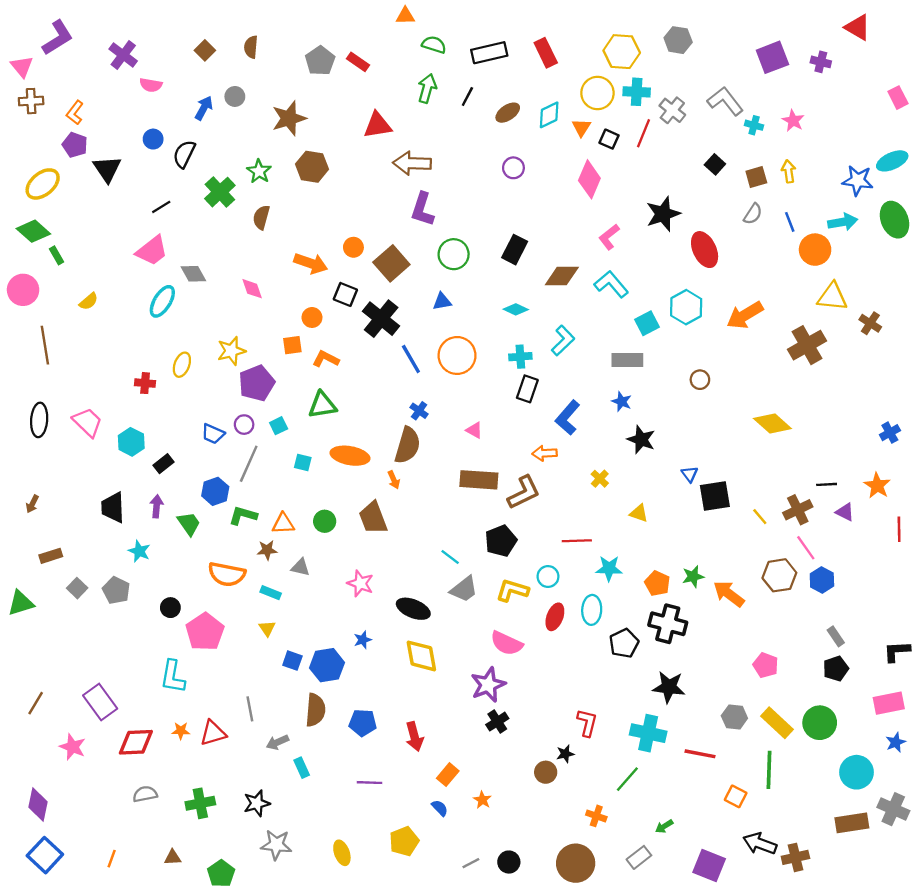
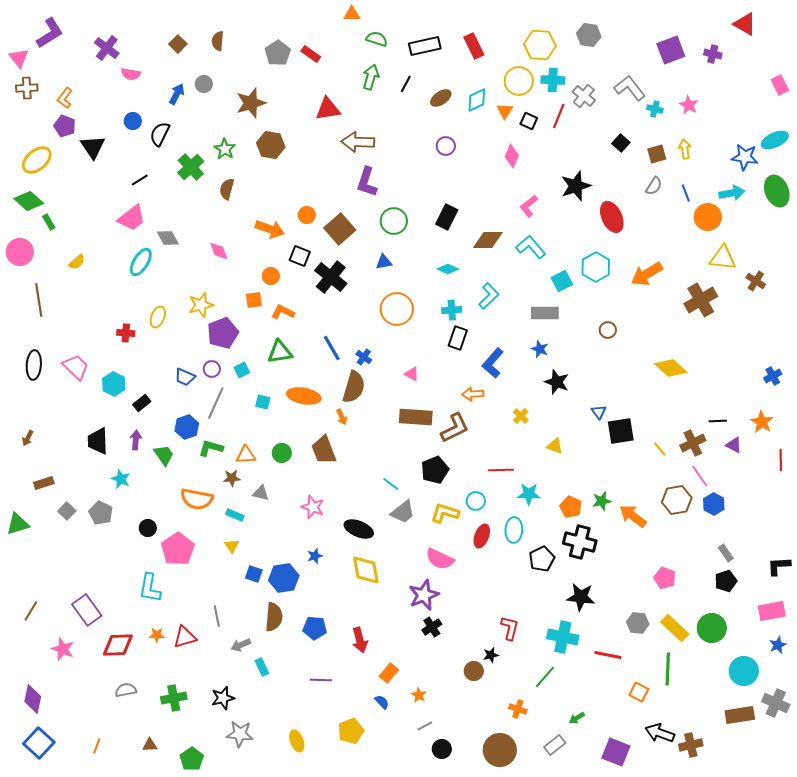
pink diamond: (589, 179) -> (512, 156), size x0.7
blue line: (411, 359) -> (332, 348), moved
gray line: (471, 863) -> (425, 726), moved

